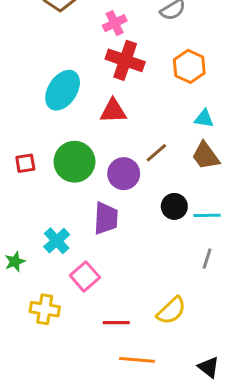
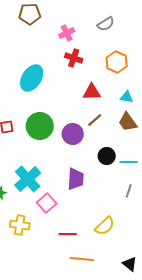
red cross: (125, 60) -> (74, 58), size x0.7
red triangle: (113, 111) -> (92, 92), moved
purple trapezoid: (106, 218) -> (76, 179), moved
cyan cross: (57, 241) -> (28, 179), size x1.5

